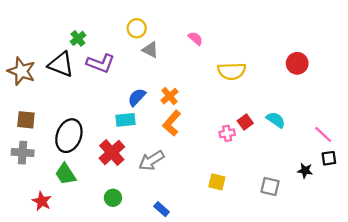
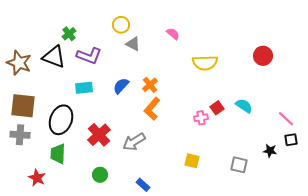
brown square: (26, 120) -> (23, 106), size x1.5
cyan rectangle: (125, 120) -> (84, 88), moved
green trapezoid: (66, 174) -> (58, 154), turned 35

